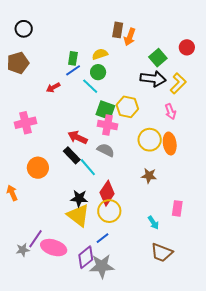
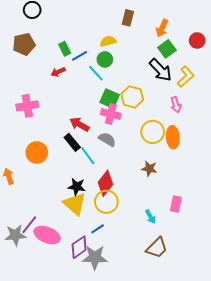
orange arrow: (130, 37) -> (162, 28), moved
green rectangle: (73, 58) -> (65, 49), moved, turned -40
black arrow: (153, 79) -> (161, 70), turned 35
gray star: (23, 250) -> (15, 235), size x1.5
brown trapezoid: (162, 253) -> (157, 248), turned -70

